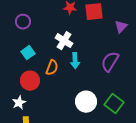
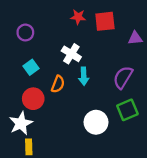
purple triangle: (121, 27) -> (135, 38), turned 40
white star: (19, 103) -> (21, 123), size x1.5
green square: (114, 104) -> (127, 110), moved, turned 30

